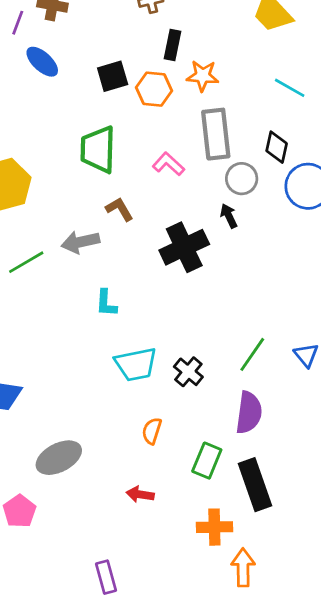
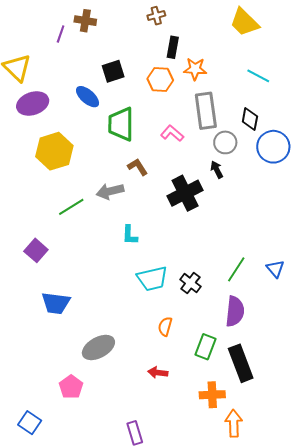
blue ellipse: (42, 62) -> (88, 97), moved
black square: (113, 76) -> (113, 71), moved

